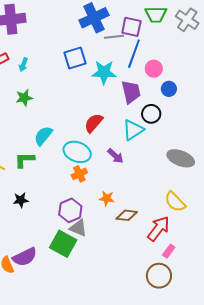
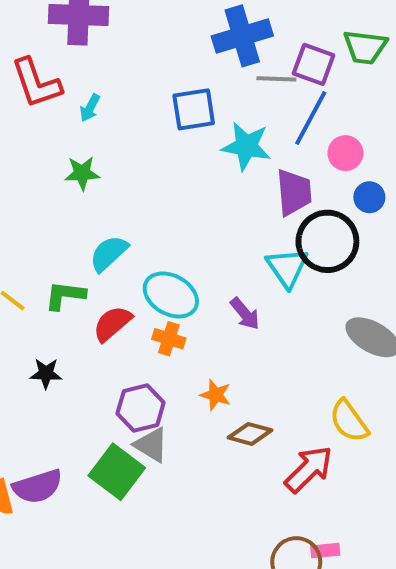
black circle: (151, 114) -> (327, 241), size x1.6
red semicircle: (94, 123) -> (112, 324), moved
cyan triangle: (133, 130) -> (287, 268), turned -40
orange cross: (79, 174) -> (169, 339), turned 35
pink rectangle: (169, 251) -> (325, 551), moved, turned 40

